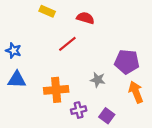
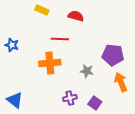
red line: (67, 44) -> (60, 39), turned 42
blue triangle: (17, 80) -> (15, 100), moved, turned 36
orange cross: (56, 90) -> (50, 63), moved

